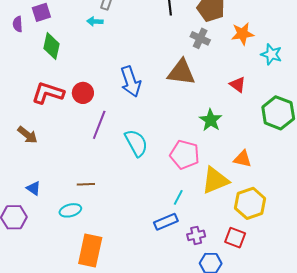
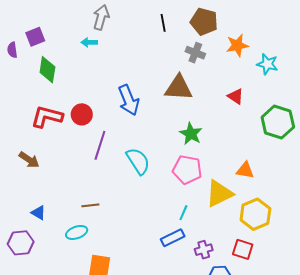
green star: (211, 120) -> (191, 134), moved

